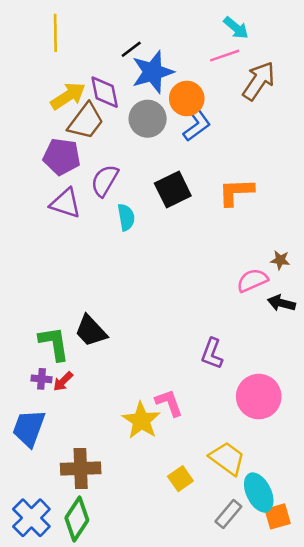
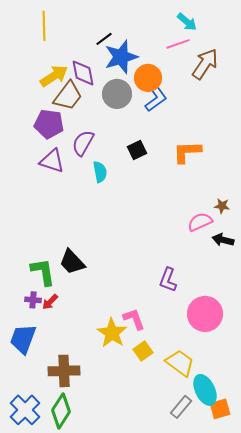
black square: (173, 189) -> (137, 150), size x0.7
yellow square: (180, 479) -> (143, 351), moved

